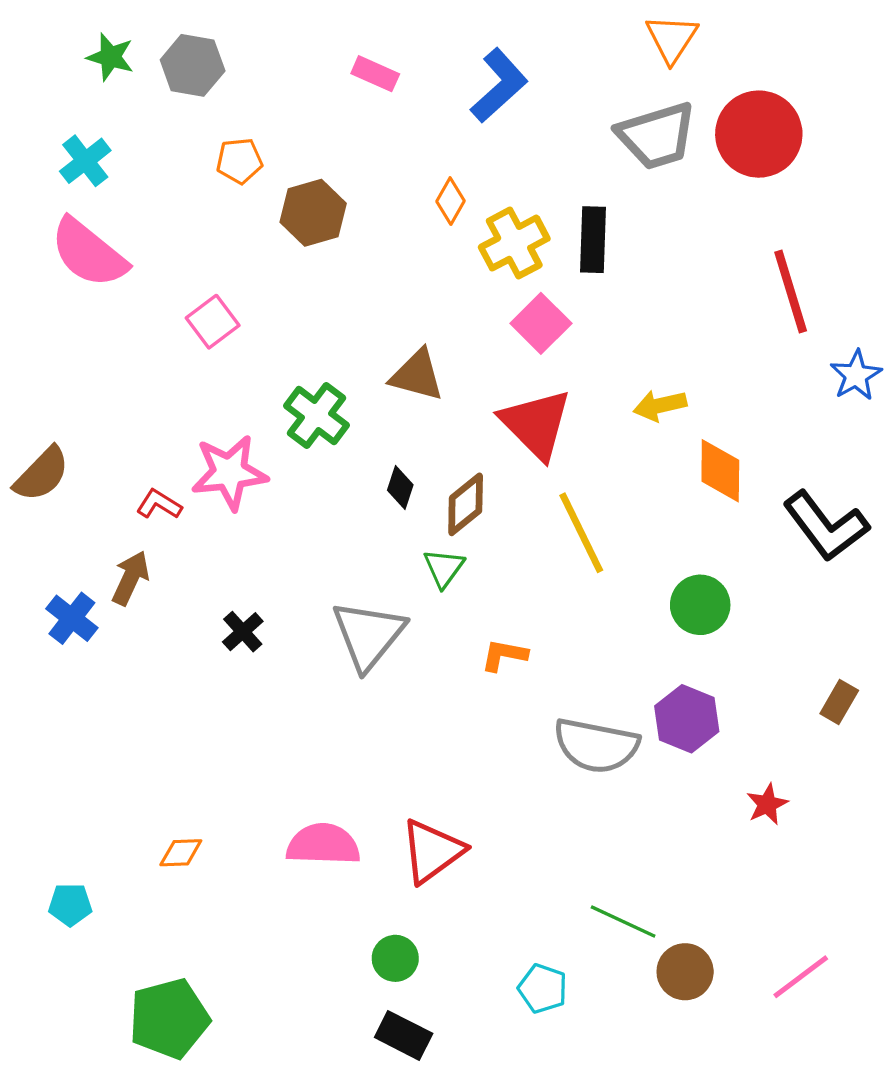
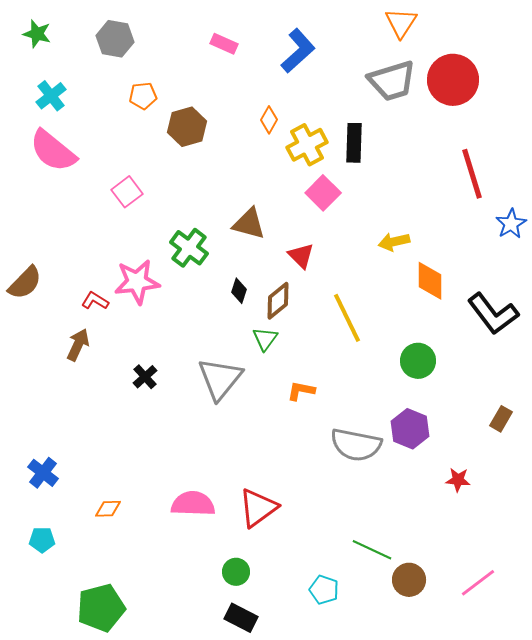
green star: (110, 57) -> (37, 34), moved
red triangle: (536, 424) -> (301, 256), moved, size x0.6
blue cross: (72, 618) -> (43, 473), moved
red star: (767, 804) -> (458, 480), turned 30

